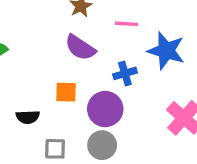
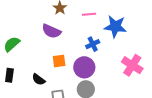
purple semicircle: (80, 48) -> (51, 31), moved
black semicircle: (28, 117) -> (39, 79), turned 48

